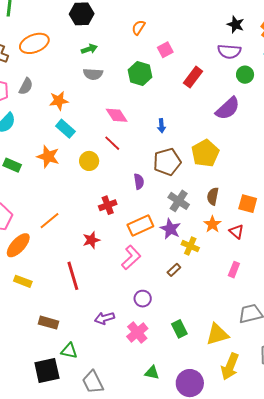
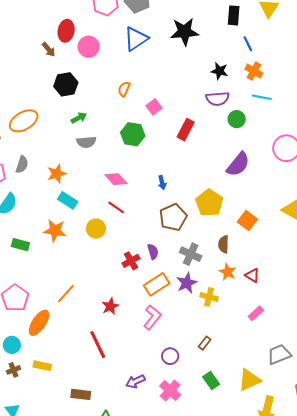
purple semicircle: (228, 108) -> (238, 164), moved
purple semicircle: (139, 182) -> (153, 252), moved
orange square: (248, 204) -> (247, 221), moved, turned 30
red cross: (108, 205) -> (131, 261), moved
purple star: (170, 229) -> (187, 283), turned 30
brown rectangle: (174, 270) -> (205, 343), moved
pink rectangle: (234, 270) -> (256, 313), turned 35
yellow rectangle: (23, 281) -> (42, 366), moved

